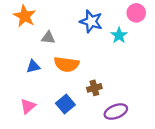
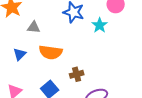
blue triangle: (33, 66) -> (20, 54), turned -32

